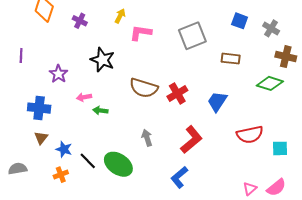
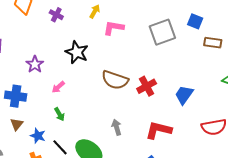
blue square: (240, 21) -> (195, 21), moved
brown rectangle: (231, 59) -> (213, 43), moved
pink arrow: (84, 97) -> (58, 87), turned -32
green arrow: (100, 111) -> (59, 114), moved, turned -128
red L-shape: (191, 140) -> (159, 130), turned -128

